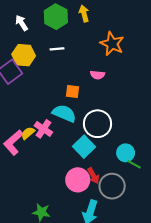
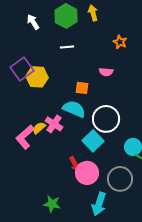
orange star: (112, 44) -> (120, 42), size x0.6
yellow hexagon: (24, 55) -> (37, 77), moved
red arrow: (93, 176) -> (75, 164), moved

